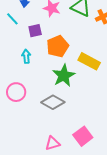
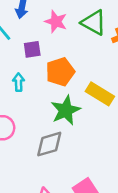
gray diamond: (53, 102) -> (49, 144), turned -50

